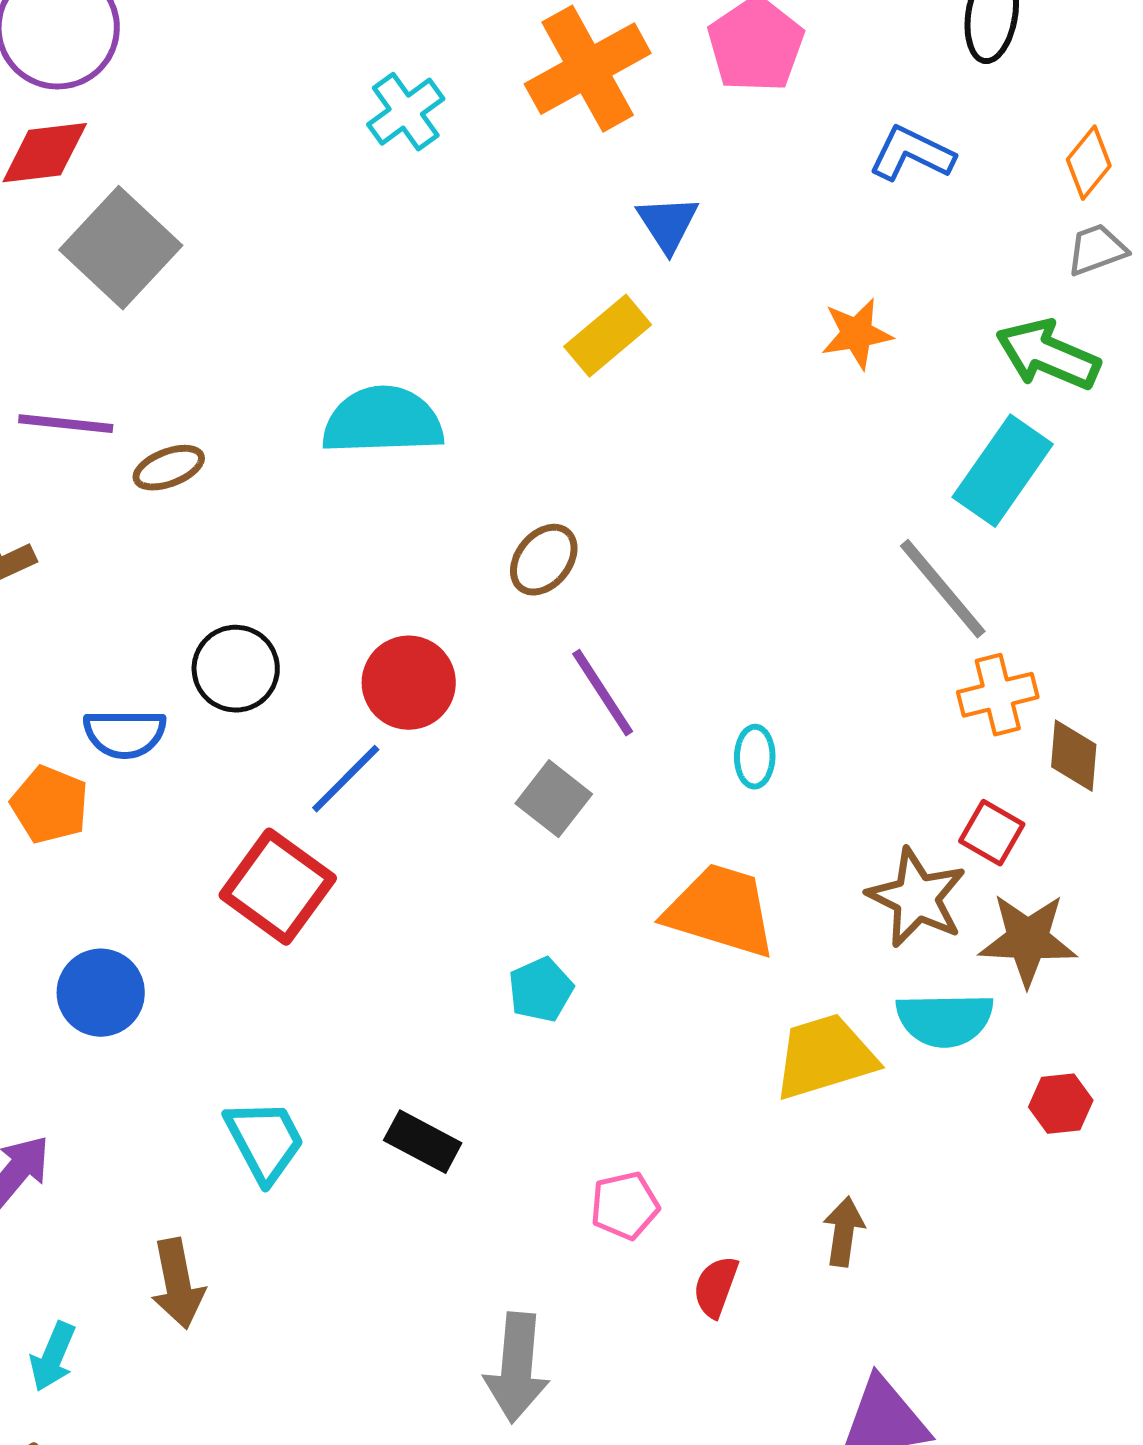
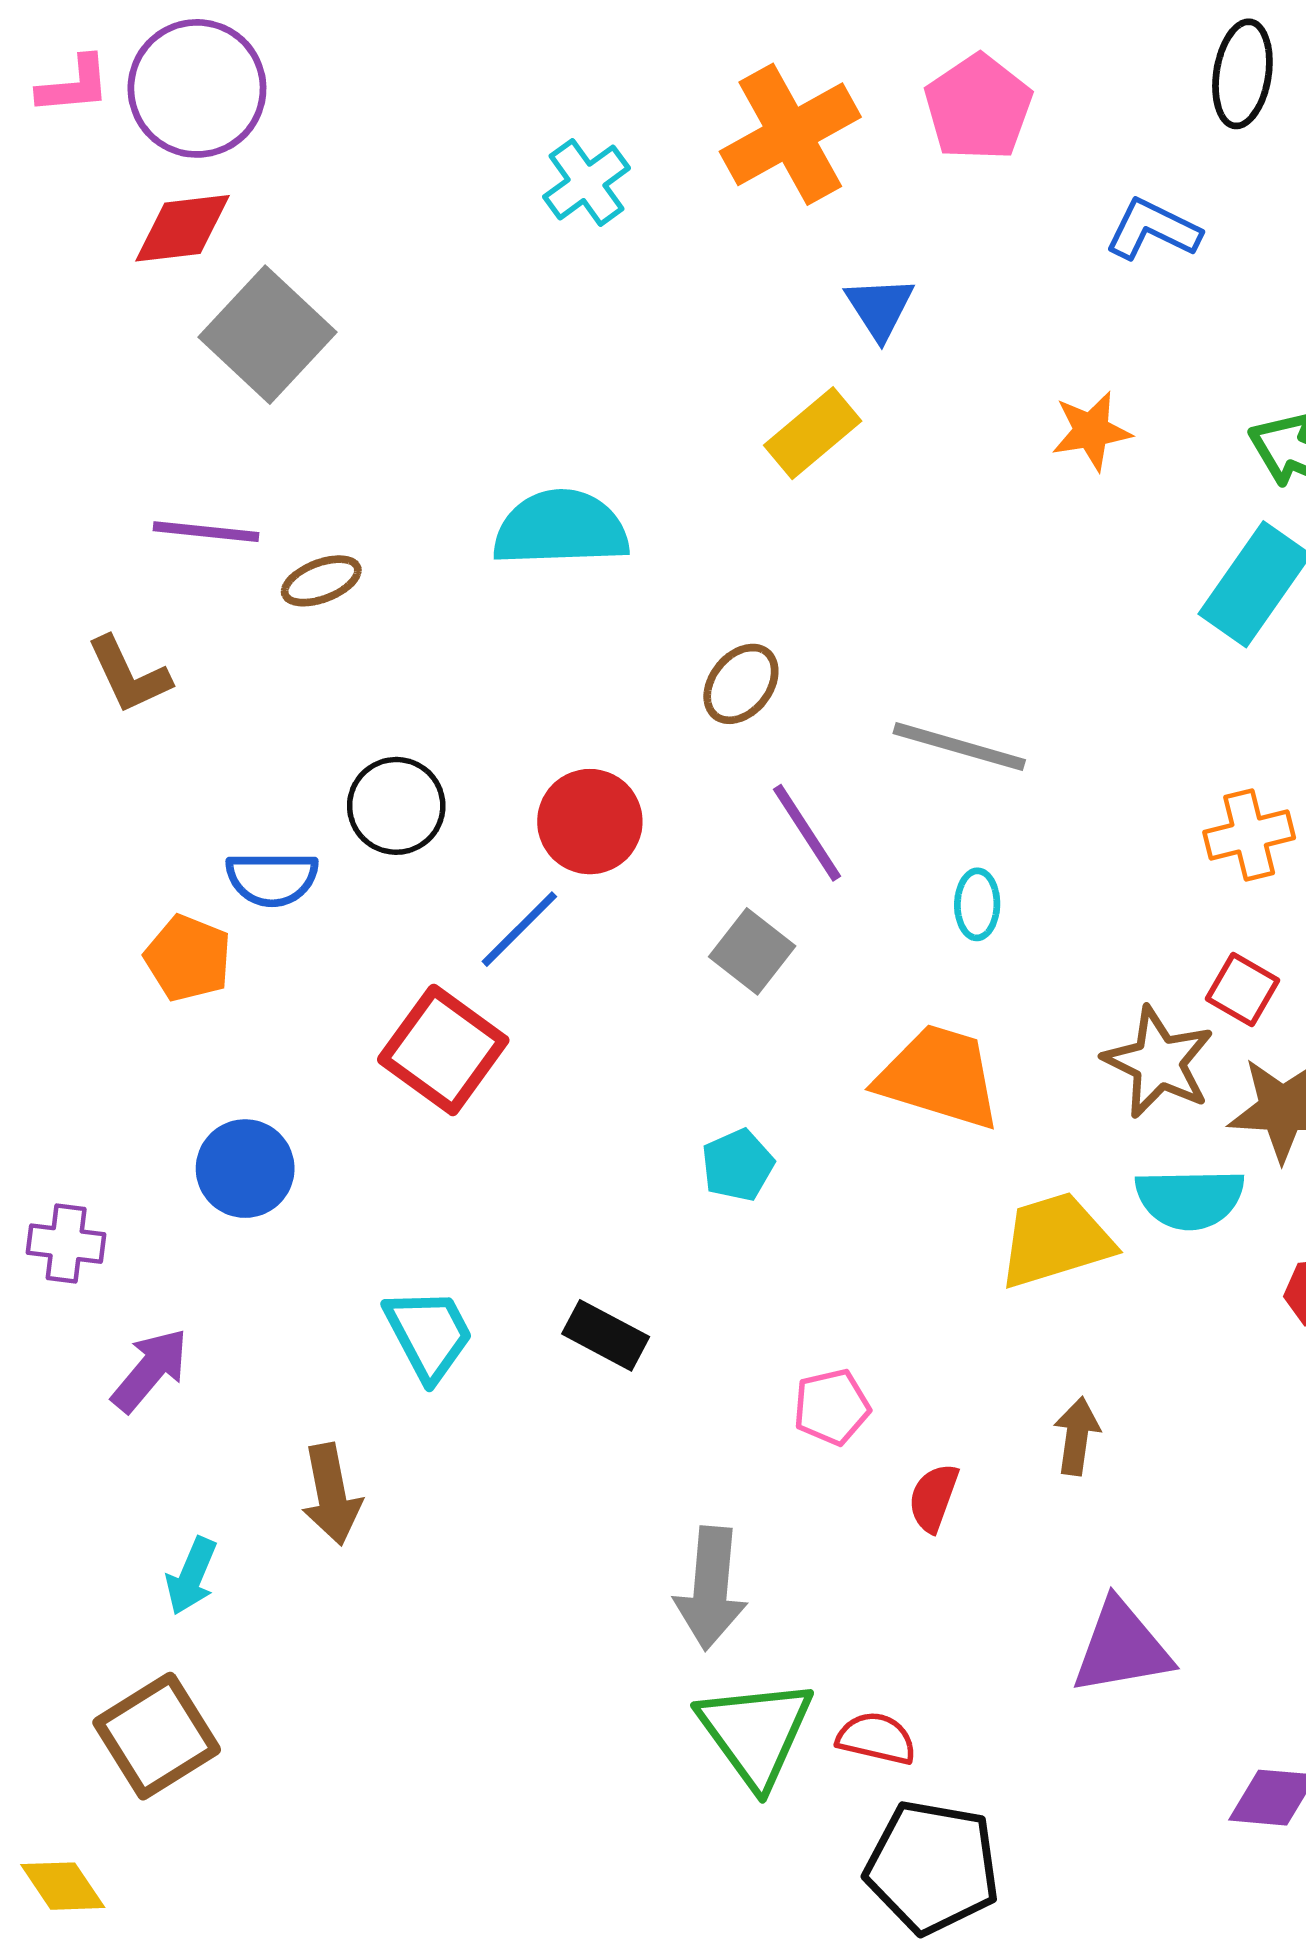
gray line: (943, 589) -> (959, 747), moved, turned -34

